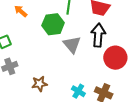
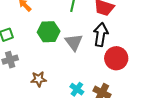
green hexagon: (53, 24) -> (49, 32), moved

